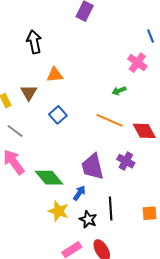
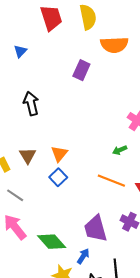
orange triangle: (55, 75) -> (59, 154), moved, turned -42

